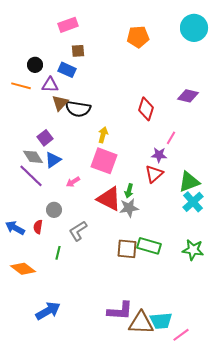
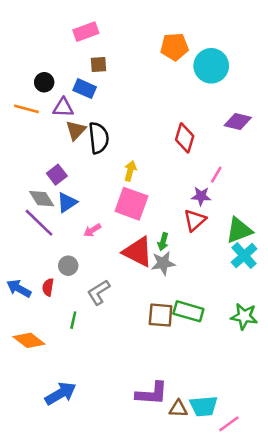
cyan circle: (194, 28) -> (211, 66), moved
black semicircle: (78, 109) -> (99, 138), turned -105
brown triangle: (141, 323) -> (178, 409), size x0.6

